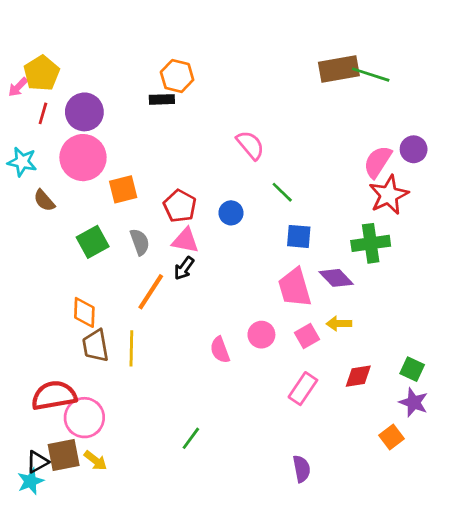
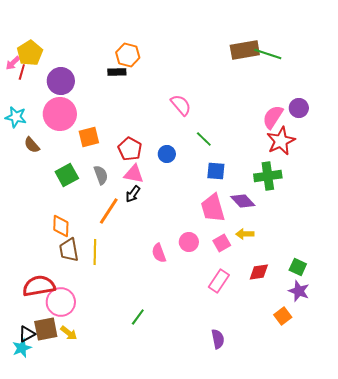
red line: (43, 113) -> (22, 72), moved

